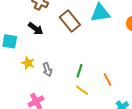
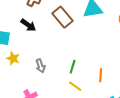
yellow star: (28, 63) -> (13, 58), moved
orange line: (108, 79) -> (101, 75), turned 32

